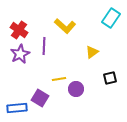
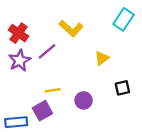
purple line: (44, 46) -> (47, 51), turned 48
yellow line: (59, 79) -> (53, 90), moved
purple square: (40, 98) -> (42, 111), turned 30

